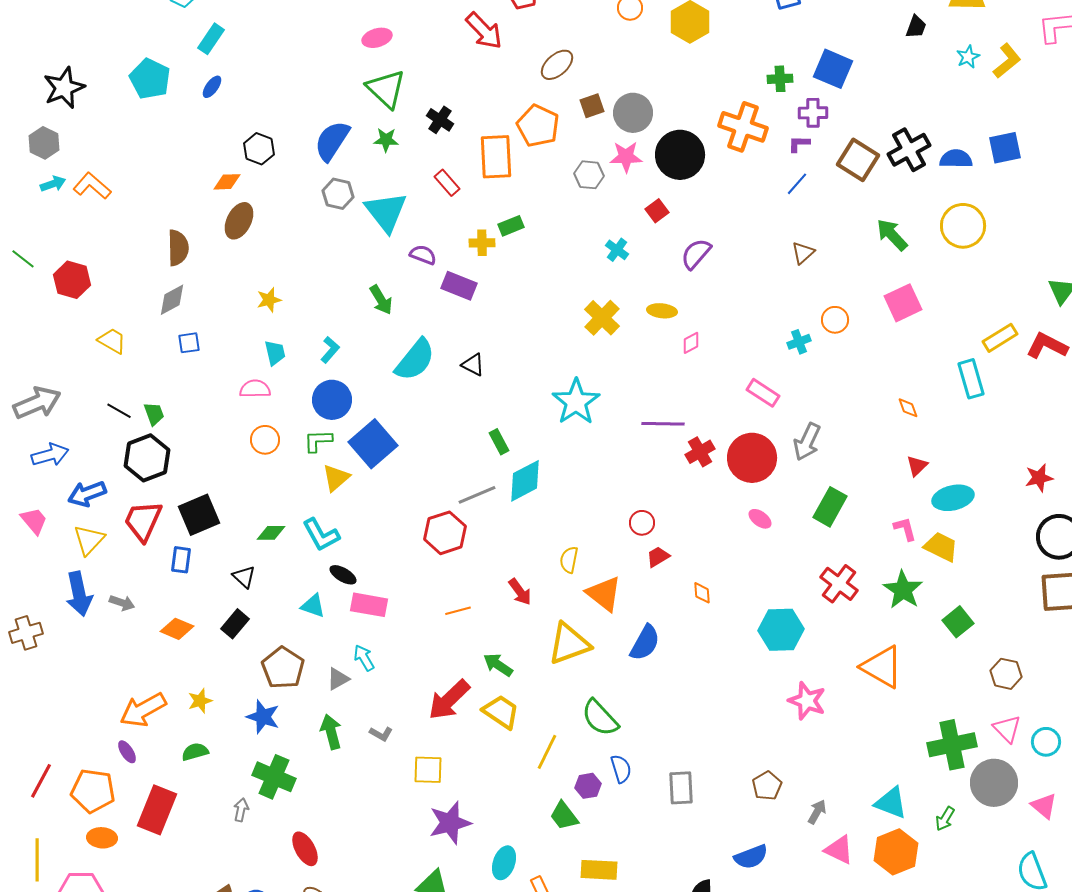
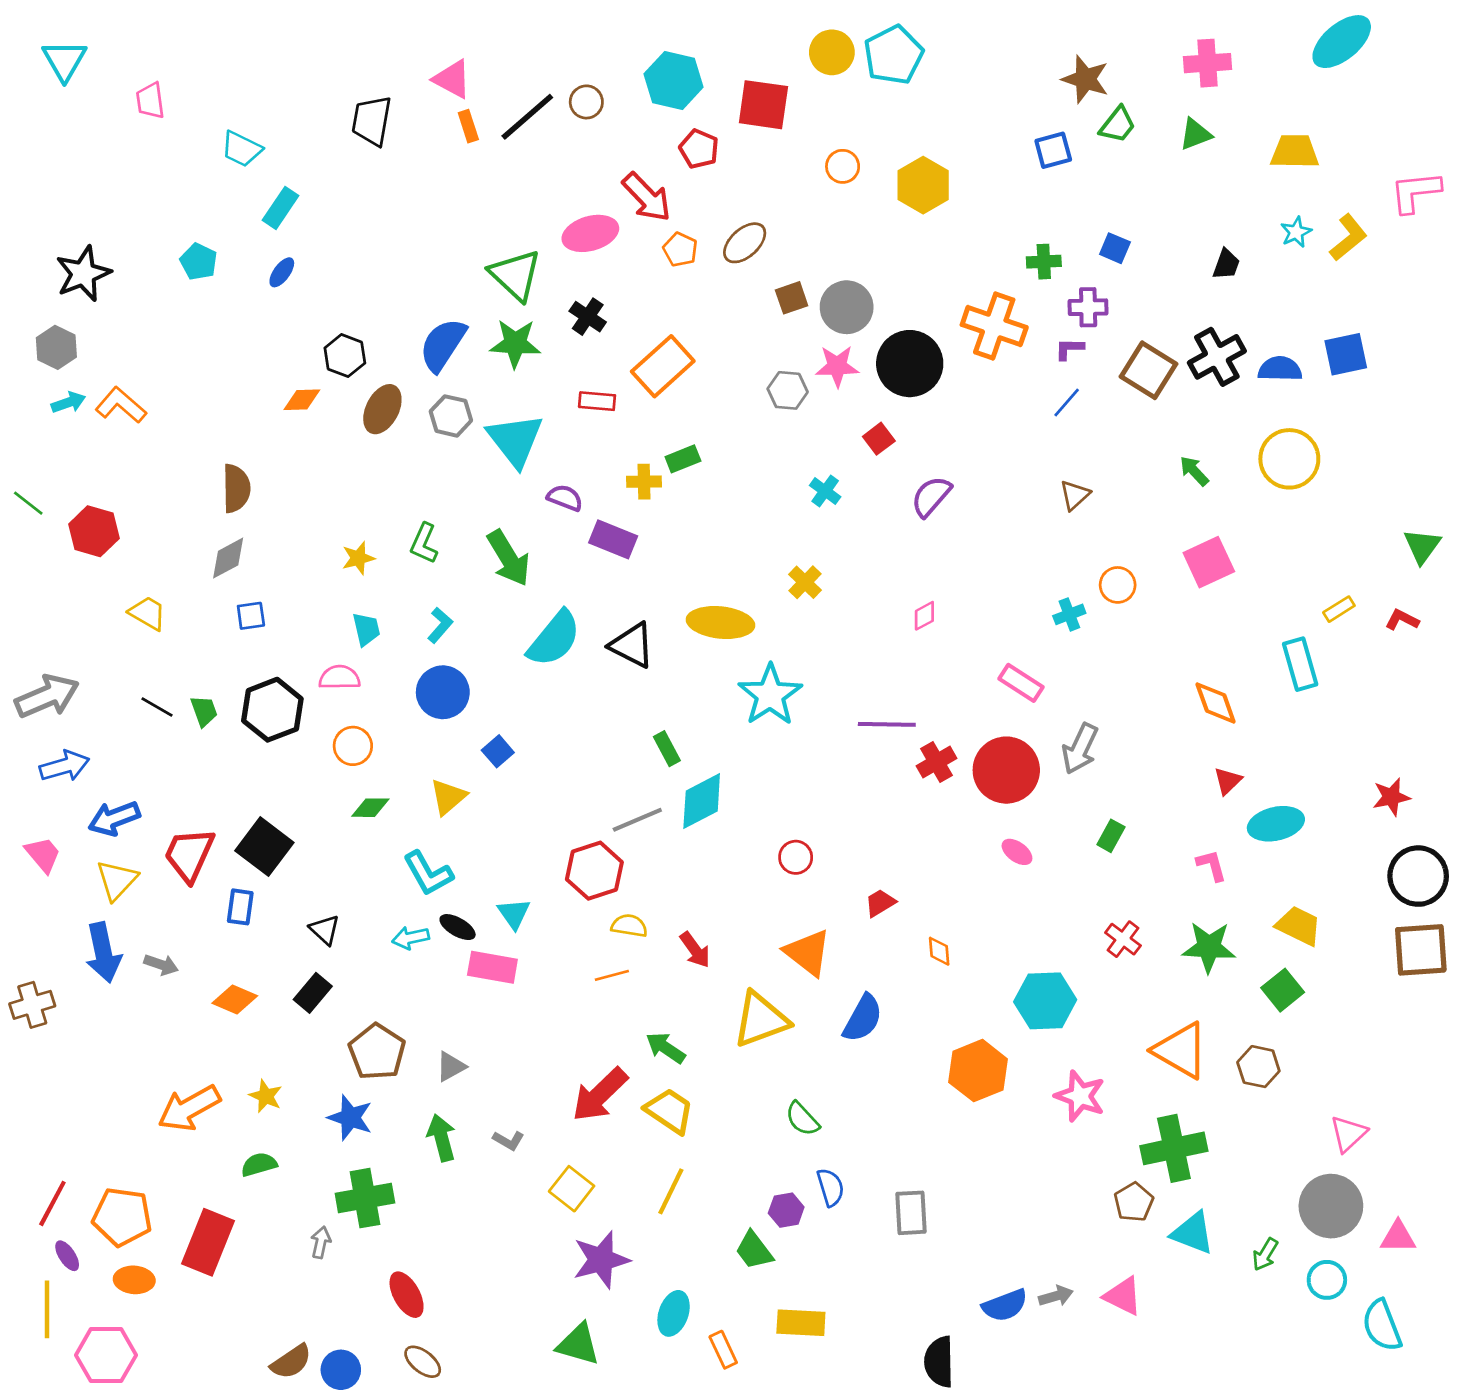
black trapezoid: (916, 27) -> (1226, 264), moved
pink ellipse: (377, 38) -> (590, 233), moved, size x1.4
blue square: (833, 69) -> (1115, 248), size x0.6
cyan pentagon: (150, 79) -> (199, 262), size x0.7
orange pentagon: (538, 126) -> (680, 250), moved, size x0.6
green star: (386, 140) -> (515, 343), size x1.5
orange rectangle: (496, 157) -> (663, 366), turned 51
red rectangle: (447, 183) -> (597, 401), turned -44
brown ellipse: (239, 221) -> (382, 409), moved
green arrow: (892, 235) -> (1194, 471), size x0.7
green arrow: (381, 300) -> (509, 558), size x1.4
yellow ellipse: (662, 311) -> (720, 623), moved, size x1.6
yellow cross: (602, 318) -> (805, 582), size x0.7
yellow rectangle: (1000, 338) -> (1339, 609), size x0.7
red L-shape: (1047, 346) -> (1402, 620), size x0.6
black triangle: (473, 365) -> (632, 645), size x1.5
orange diamond: (908, 408) -> (1216, 703), size x1.6
green L-shape: (318, 441) -> (424, 543), moved, turned -64
blue square: (373, 444) -> (498, 751), size x0.5
black hexagon: (147, 458) -> (272, 710), moved
green rectangle: (830, 507) -> (1111, 836), size x0.6
black square: (199, 515) -> (264, 847), turned -30
red circle: (642, 523) -> (796, 857), moved
green diamond: (271, 533) -> (370, 808), moved
yellow trapezoid: (941, 547) -> (1299, 926), moved
yellow semicircle: (569, 560) -> (629, 926), moved, turned 88
red cross: (839, 584) -> (1123, 939), size x0.7
green star: (903, 590) -> (1209, 947), turned -30
cyan triangle: (313, 606) -> (514, 914), moved, turned 36
cyan arrow: (364, 658) -> (411, 938), moved, turned -72
brown hexagon: (1006, 674) -> (1258, 1067), moved
yellow star: (200, 701) -> (266, 1096), turned -30
green semicircle: (600, 718) -> (802, 1119), size x0.7
pink triangle: (1007, 729) -> (1348, 1134), turned 32
cyan circle: (1046, 742) -> (1327, 1280), moved
green cross: (952, 745) -> (1174, 1148), moved
purple ellipse: (127, 752) -> (67, 1256), moved
yellow line: (547, 752) -> (671, 1191), moved
yellow square: (428, 770) -> (572, 1189), turned 36
green cross: (274, 777) -> (365, 1198), turned -33
brown pentagon: (767, 786) -> (1134, 1202), moved
pink triangle: (1044, 806) -> (1398, 1237), turned -40
gray arrow: (817, 812) -> (1056, 1296), moved, turned 45
orange hexagon: (896, 852) -> (978, 1071), moved

